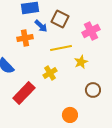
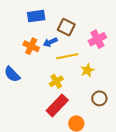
blue arrow: (41, 26) -> (50, 42), moved, turned 112
orange cross: (25, 38) -> (31, 46), turned 35
red rectangle: (24, 93) -> (57, 105), moved

